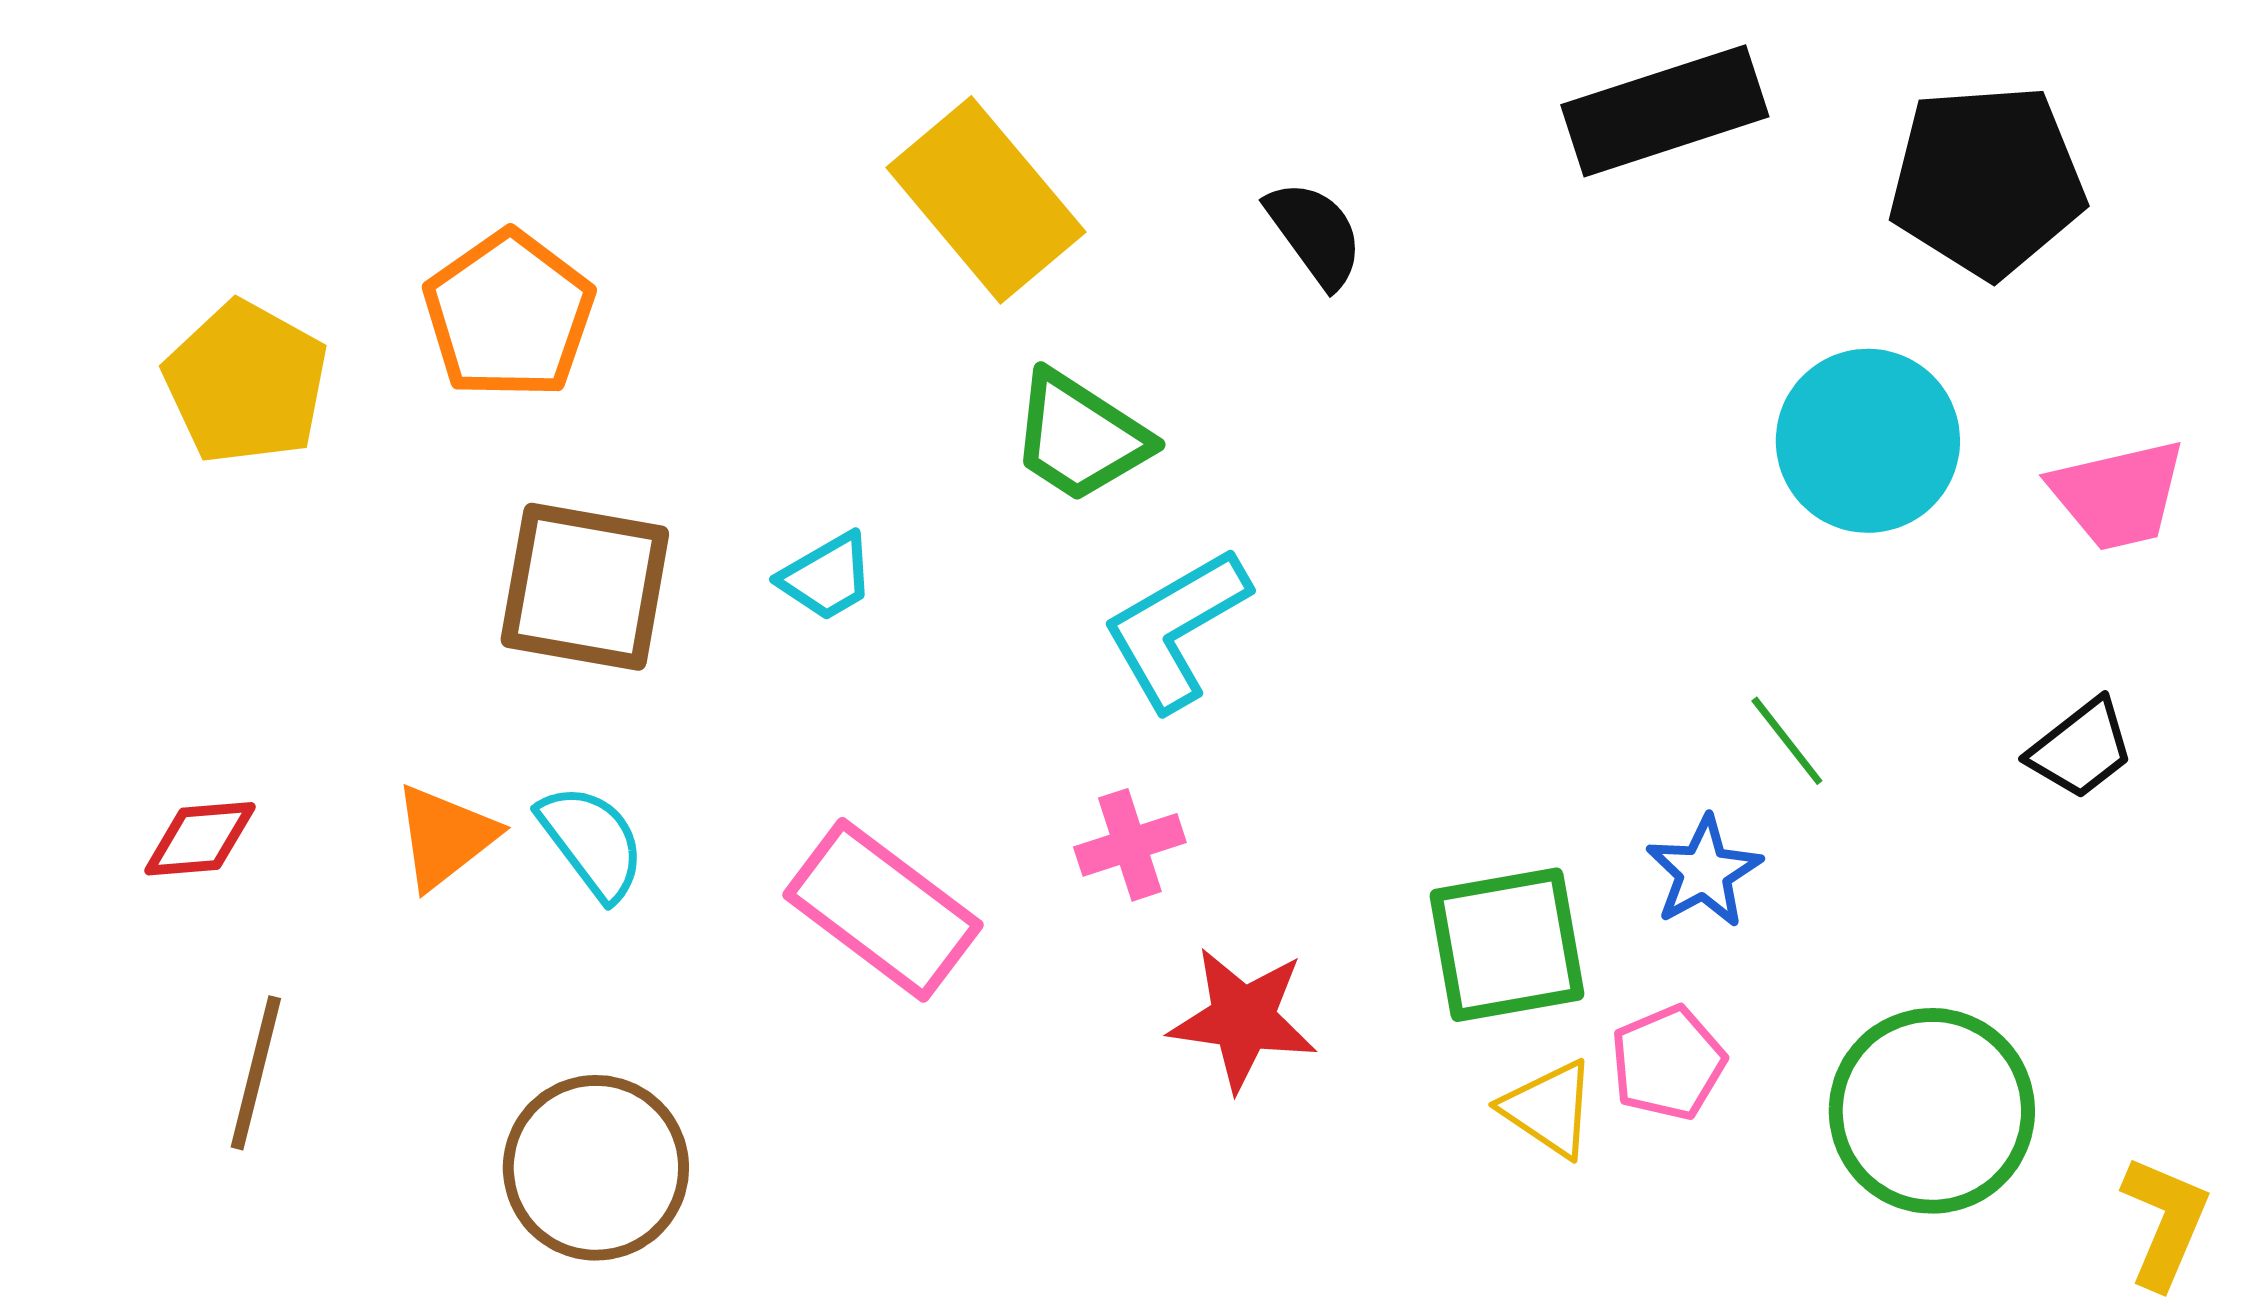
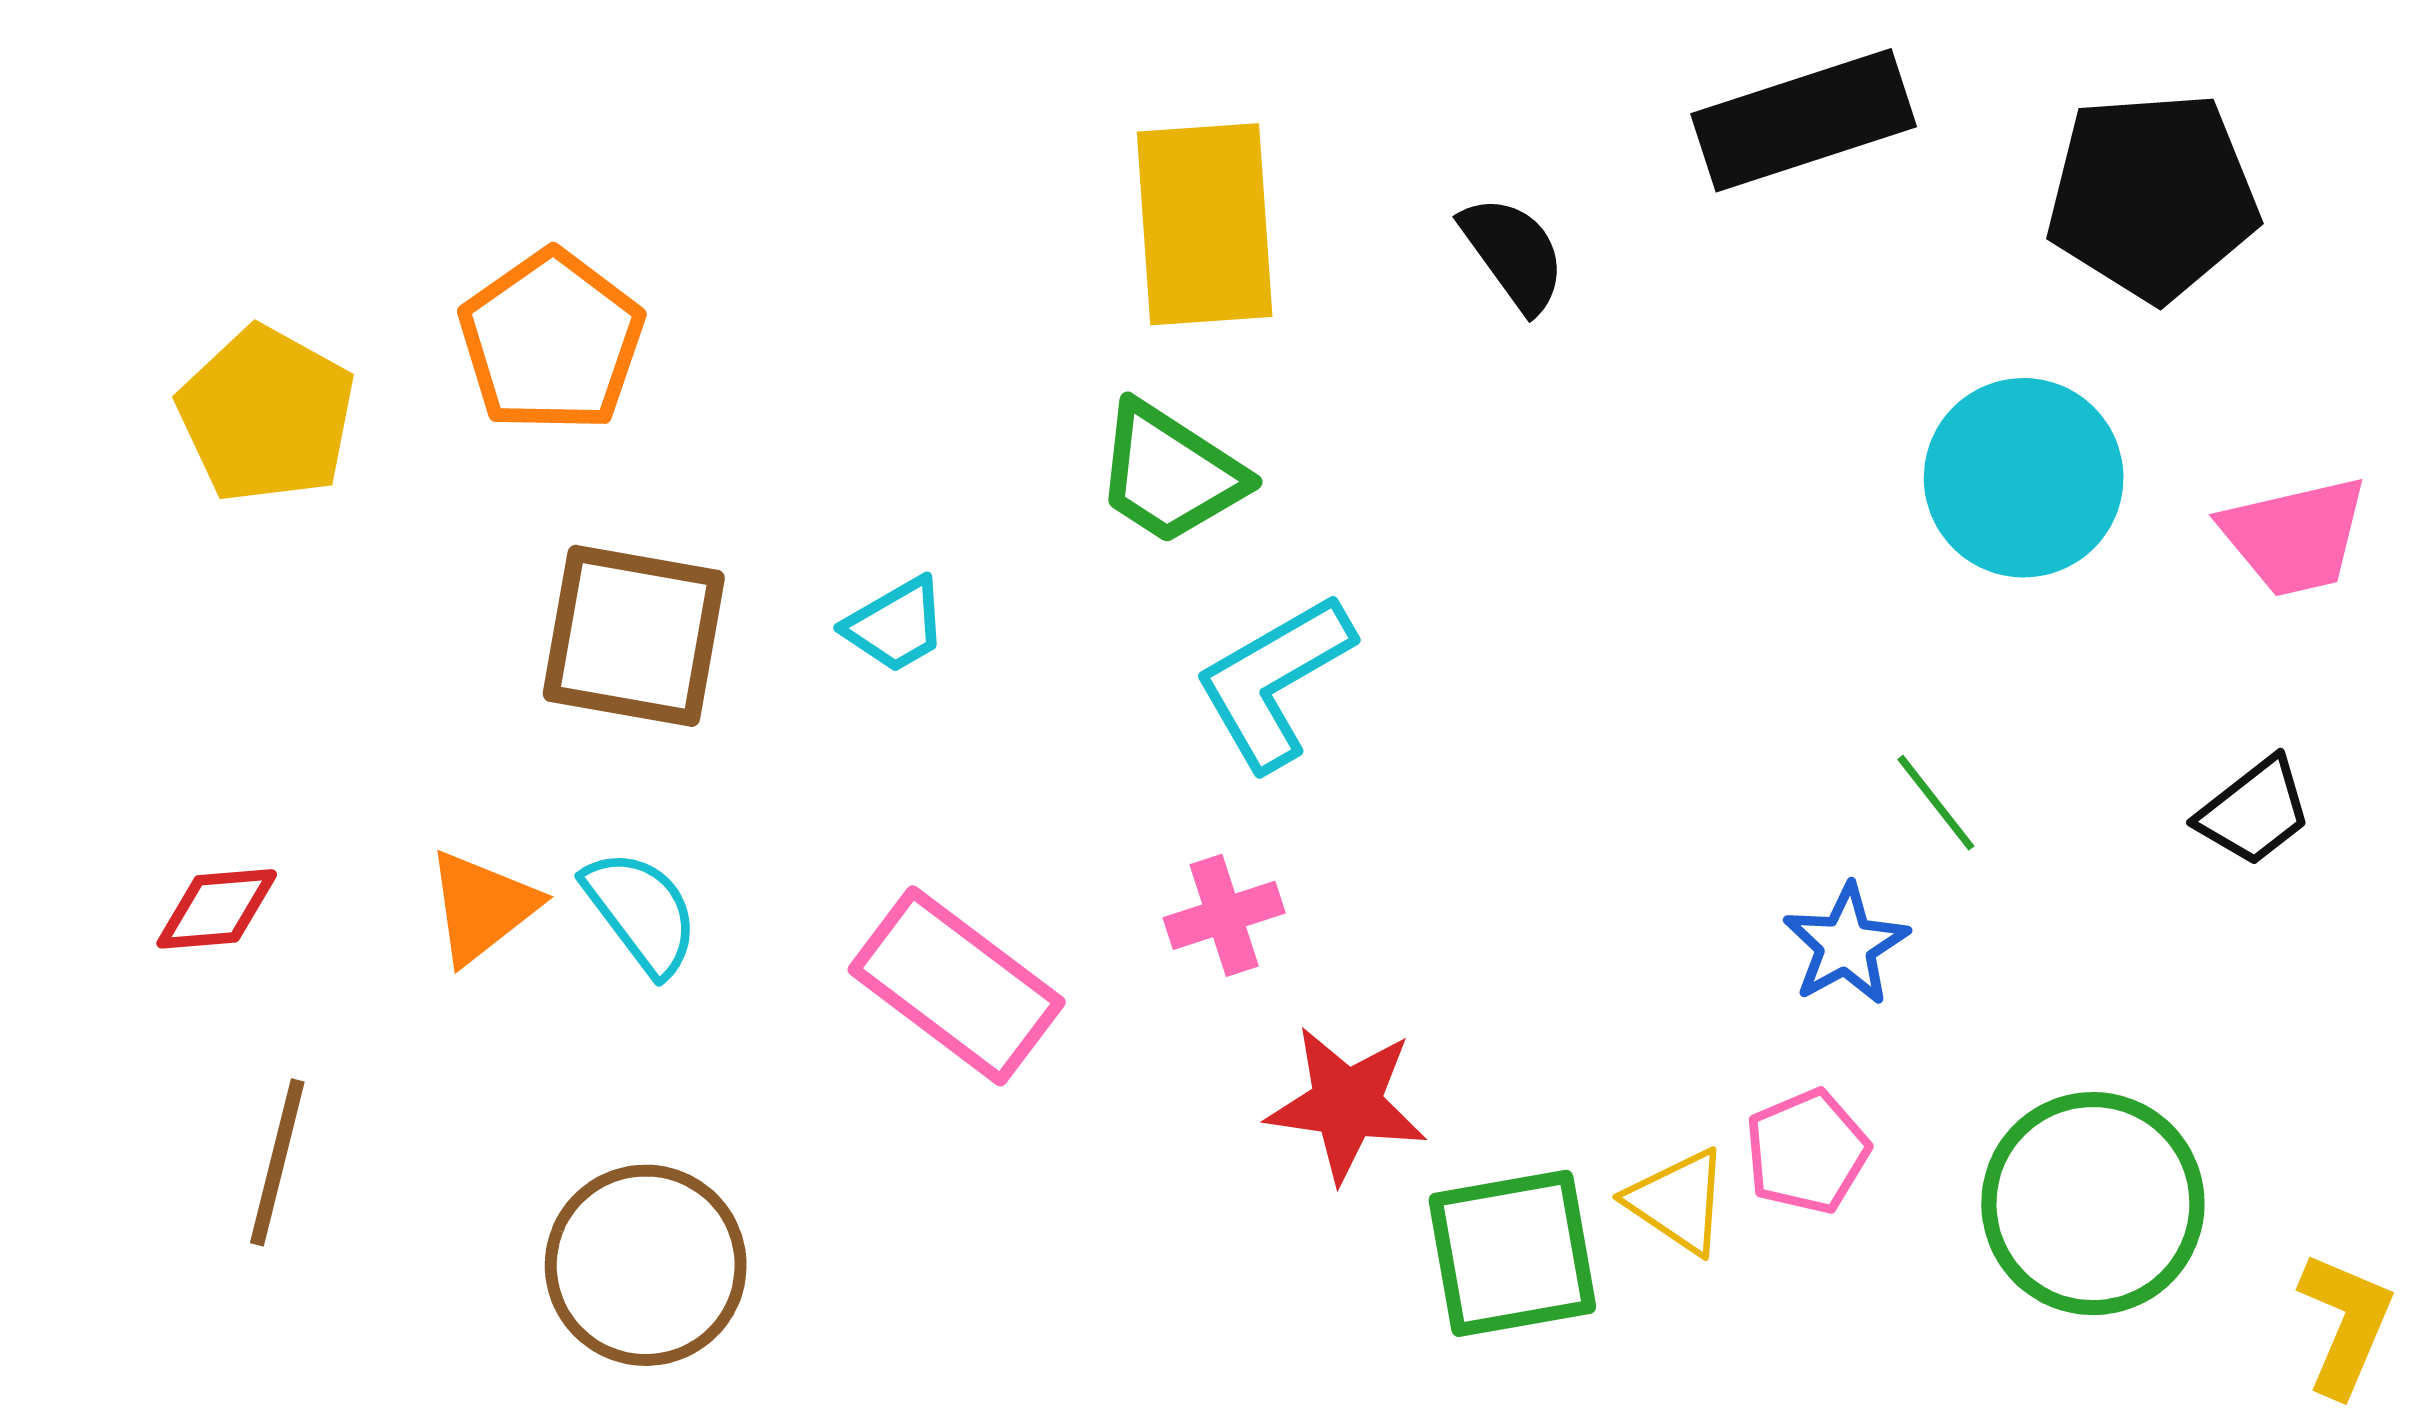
yellow rectangle: (986, 200) -> (1205, 224), moved, turned 36
black semicircle: (1315, 234) -> (1513, 253), moved
green square: (1507, 945) -> (1512, 1253), moved

